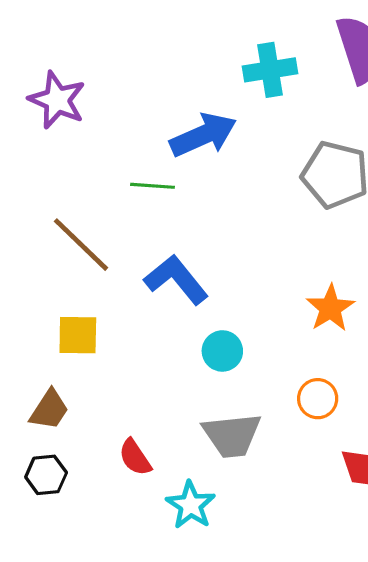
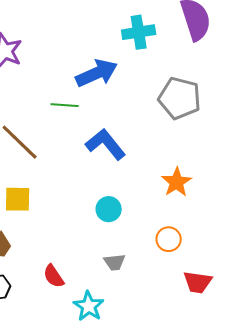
blue L-shape: (176, 280) -> (106, 144), moved
gray trapezoid: (232, 435) -> (115, 262), size x0.6

